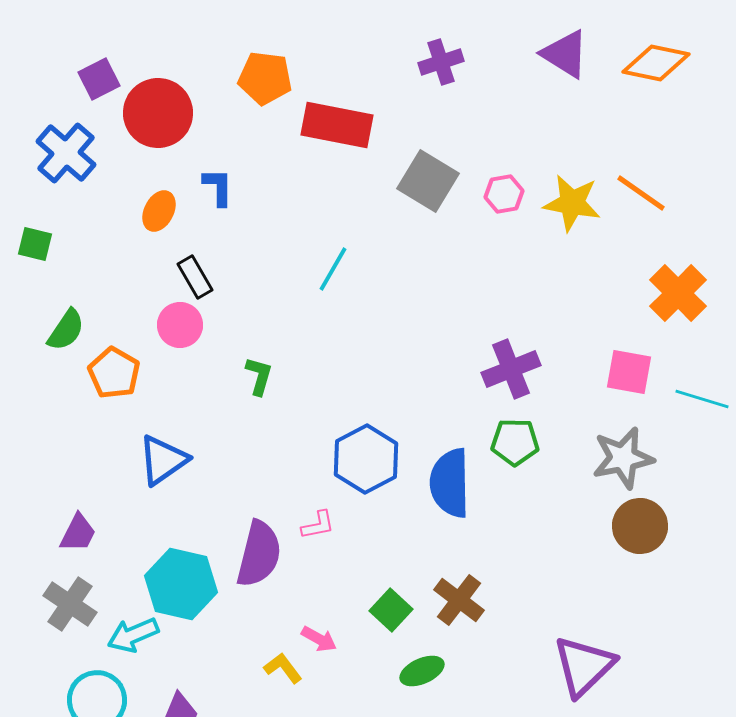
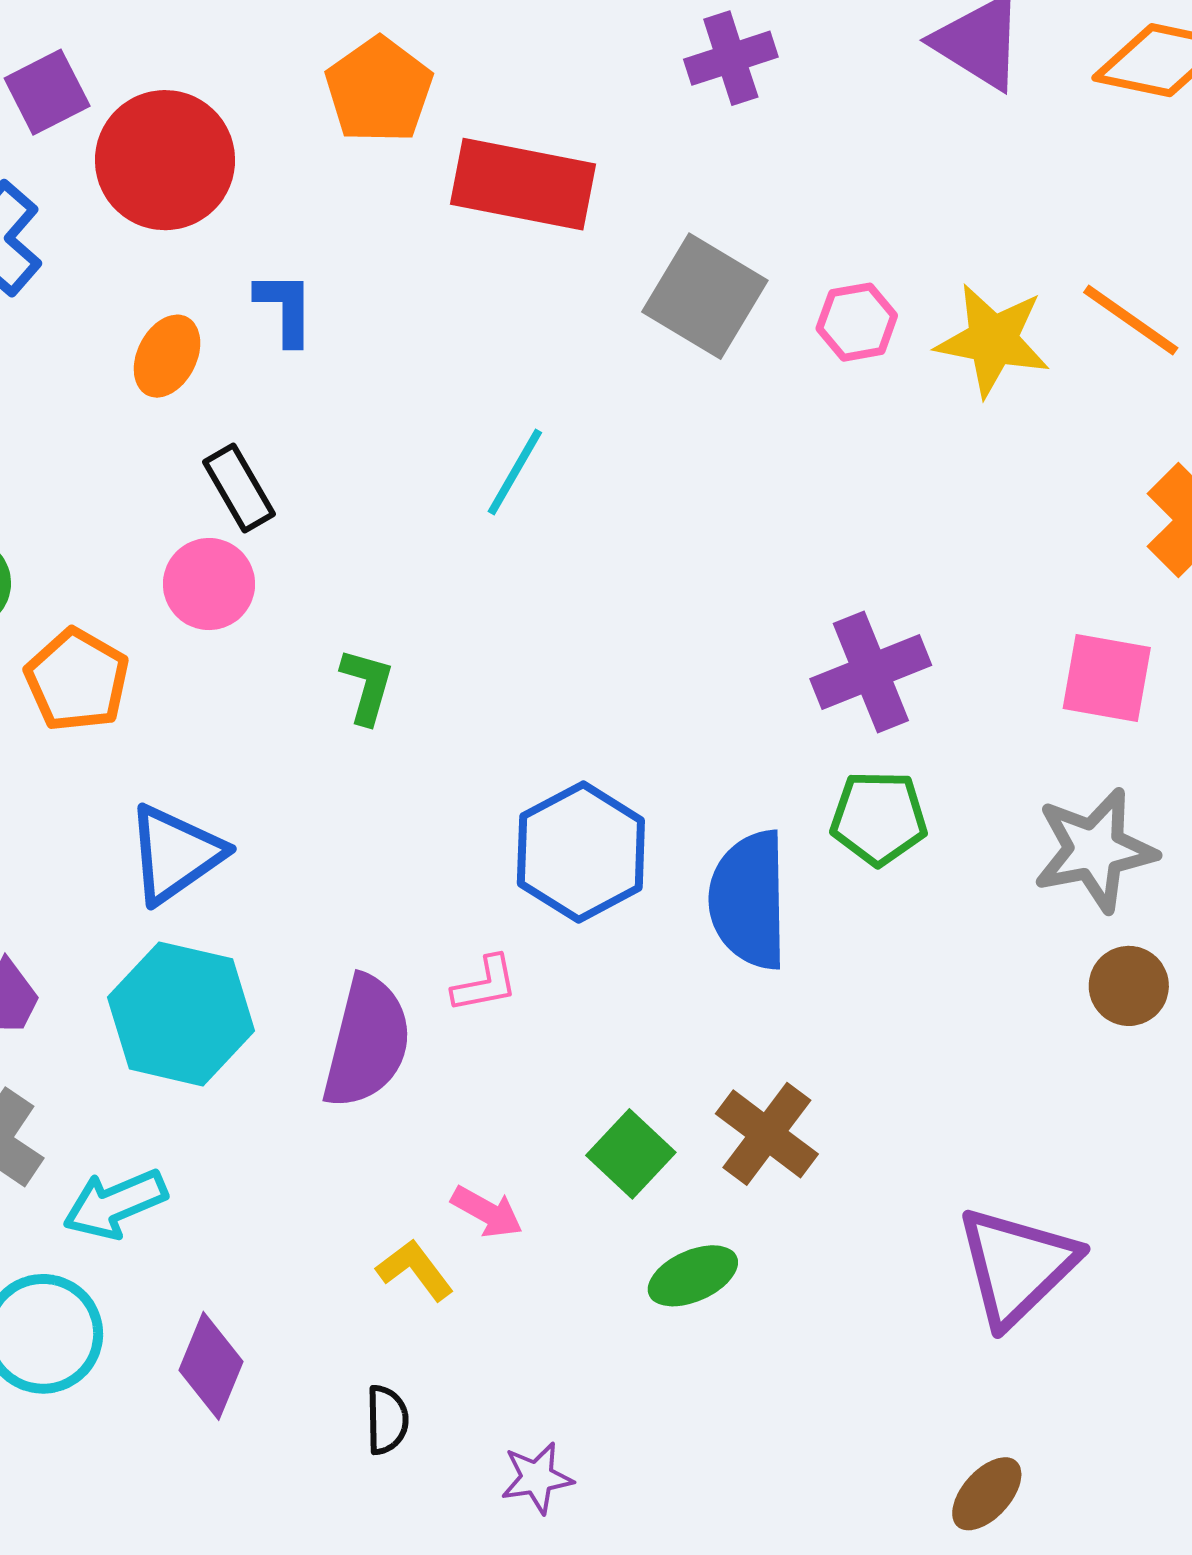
orange pentagon: (265, 78) -> (379, 90), turned 30
brown circle: (640, 526) -> (1129, 986), size x0.7
cyan hexagon: (181, 584) -> (181, 1014), moved

